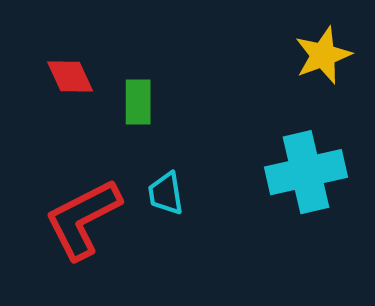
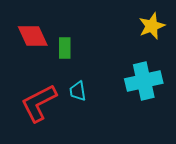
red diamond: (70, 76) -> (33, 36), size x1.4

